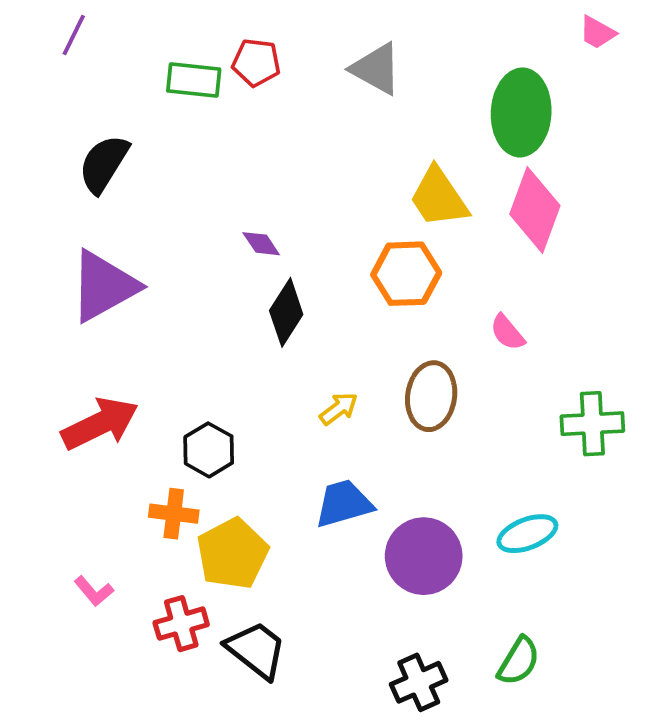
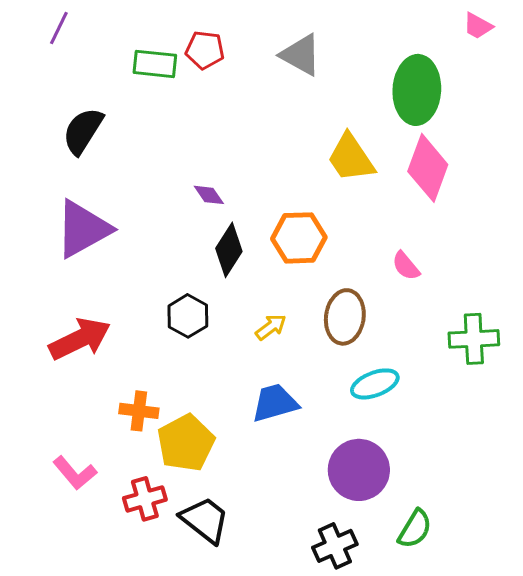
orange hexagon: (406, 274) -> (299, 238), moved
black hexagon: (209, 450) -> (188, 316), moved
cyan ellipse: (527, 534) -> (375, 384), moved
purple circle: (424, 556) -> (359, 470), moved
pink L-shape: (94, 591) -> (75, 473), size x1.4

